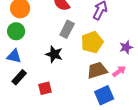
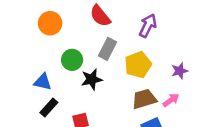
green circle: (16, 31) -> (72, 60), moved
black star: (54, 54) -> (92, 79), turned -30

